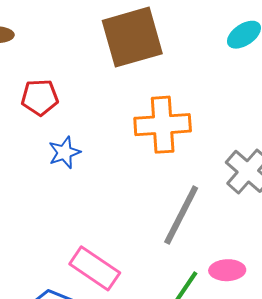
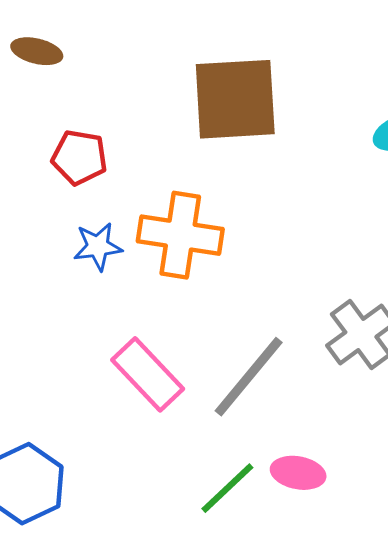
orange cross: (163, 125) -> (180, 235), moved
pink rectangle: (95, 268) -> (148, 374), moved

